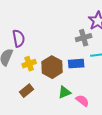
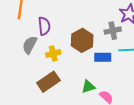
brown hexagon: (52, 67) -> (82, 40), moved
brown rectangle: (27, 91) -> (48, 82), size x1.5

